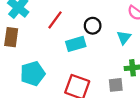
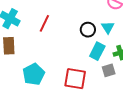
black circle: (93, 26) -> (88, 30), moved
cyan rectangle: (76, 44) -> (97, 51), moved, turned -36

